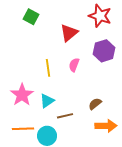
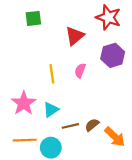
green square: (31, 17) -> (33, 18), turned -35
brown semicircle: (95, 104) -> (92, 125), moved
orange arrow: (106, 126) -> (115, 137), turned 45

